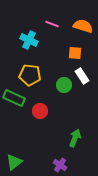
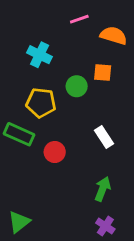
pink line: (52, 24) -> (79, 19), moved, turned -40
white rectangle: (82, 76) -> (104, 137), moved
green circle: (64, 85) -> (77, 86), moved
purple cross: (60, 165) -> (105, 226), moved

